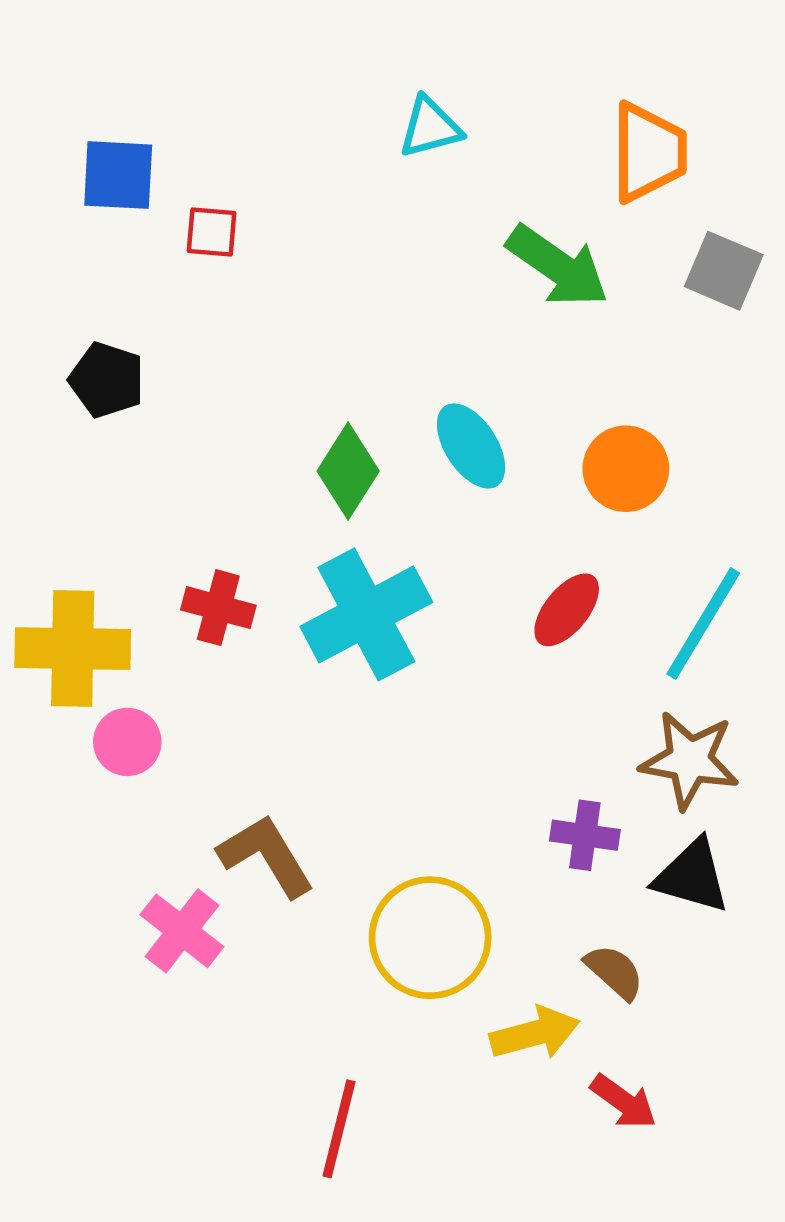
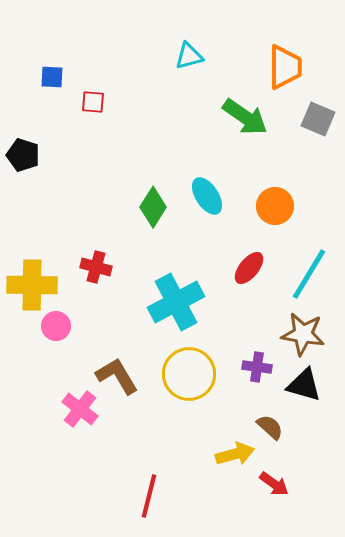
blue square: (118, 175) -> (52, 77), size x0.7
black pentagon: (107, 380) -> (23, 155), moved
cyan cross: (366, 614) -> (176, 302), moved
yellow circle: (430, 938) -> (189, 374), moved

